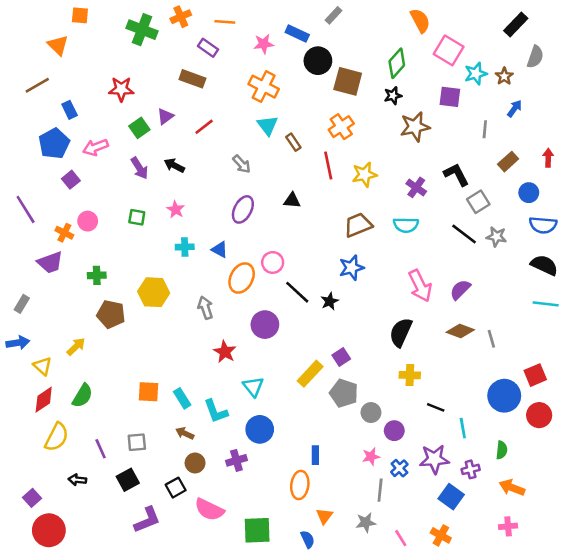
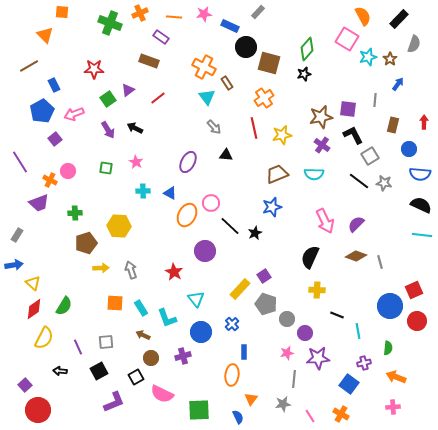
orange semicircle: (420, 21) -> (363, 16), moved
pink star: (264, 44) -> (204, 14), moved
purple square: (450, 97) -> (348, 109), moved
brown star: (415, 127) -> (321, 117), moved
brown rectangle: (293, 142) -> (227, 83), moved
brown rectangle: (508, 162) -> (393, 125), turned -35
gray arrow: (242, 164) -> (214, 127), moved
gray arrow: (205, 308) -> (131, 270), moved
brown pentagon: (111, 314) -> (86, 243), turned -30
yellow arrow: (76, 347) -> (101, 268), moved, turned 42
purple star: (434, 459) -> (318, 358), moved
blue cross: (399, 468) -> (232, 324), moved

